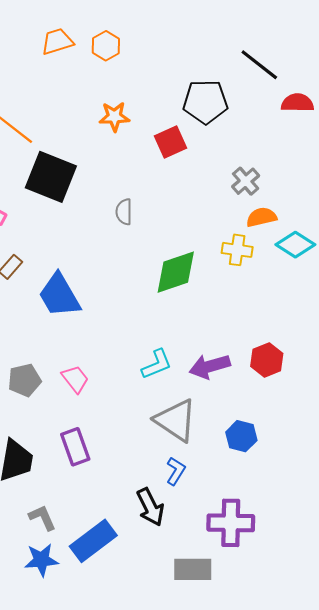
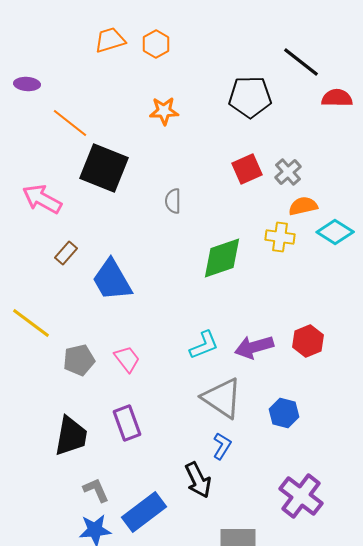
red square: (170, 142) -> (247, 169), moved
purple cross: (231, 523) -> (301, 496), moved, turned 36

